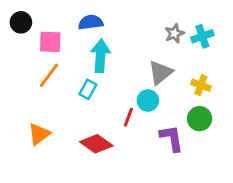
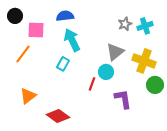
cyan arrow: (100, 56) -> (72, 40), turned -30
orange line: (49, 75) -> (23, 54), moved
yellow cross: (201, 85) -> (144, 61), size x1.6
green circle: (200, 119) -> (155, 85), moved
red diamond: (96, 144) -> (58, 116), moved

